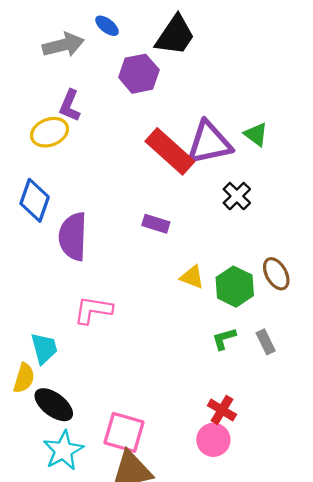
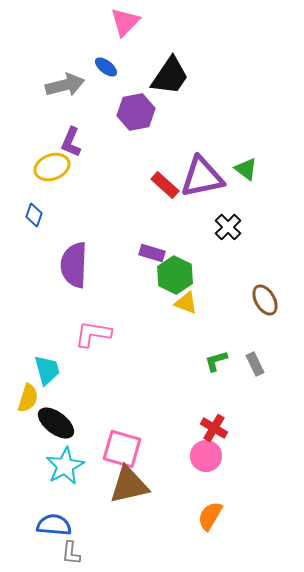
red rectangle: (170, 151) -> (165, 185), size x0.6
blue diamond: (35, 200) -> (34, 215), moved, size x0.6
green hexagon: (235, 287) -> (175, 275), moved

